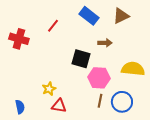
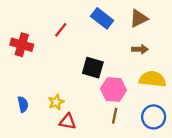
brown arrow: (105, 43) -> (140, 49), moved
blue circle: (122, 102) -> (154, 117), moved
blue semicircle: (20, 107) -> (23, 104), moved

